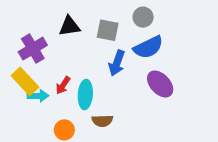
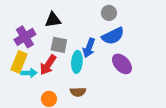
gray square: (108, 30) -> (59, 45), moved
yellow rectangle: (25, 81) -> (19, 62), turned 65
red arrow: (63, 85) -> (48, 65), size x1.5
cyan ellipse: (85, 94) -> (77, 62), moved

